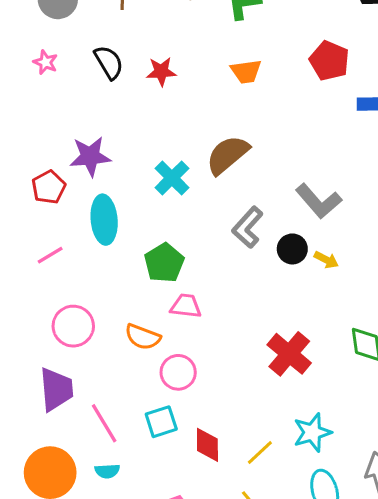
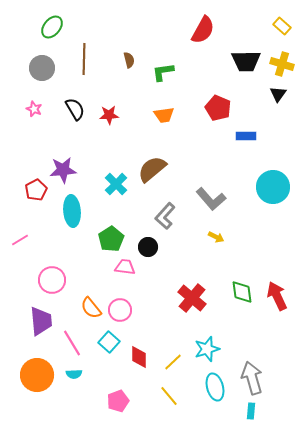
black circle: (292, 249) -> (148, 247), moved
pink line: (50, 255) -> (20, 240), moved
orange semicircle: (143, 337) -> (91, 308), moved, turned 30
cyan square: (161, 422) -> (109, 342), turned -30

